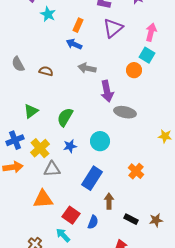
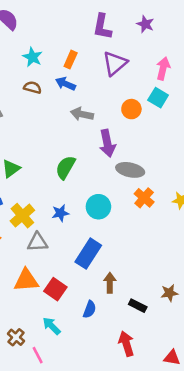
cyan star: (48, 14) -> (32, 57), moved
orange circle: (134, 70) -> (131, 109), moved
brown semicircle: (46, 71) -> (32, 88), moved
green semicircle: (65, 117) -> (65, 167), moved
orange cross: (136, 171) -> (144, 198), moved
red square: (71, 215) -> (55, 289), moved
brown star: (156, 220) -> (169, 293), moved

